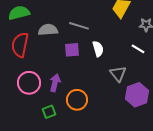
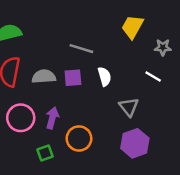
gray semicircle: (48, 30) -> (44, 77), moved
purple hexagon: (137, 95) -> (135, 143), moved

